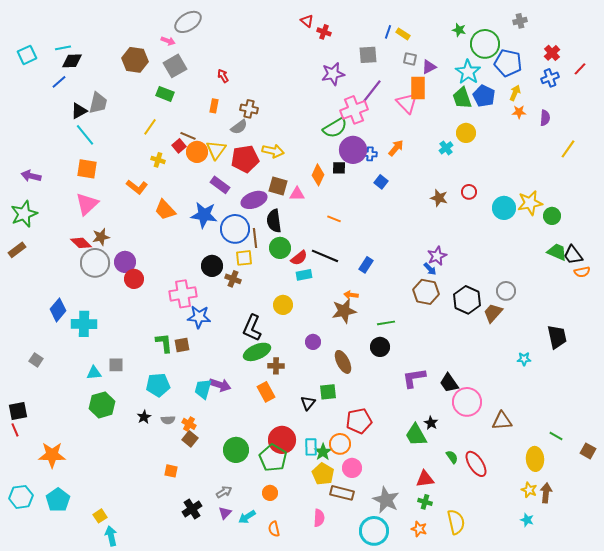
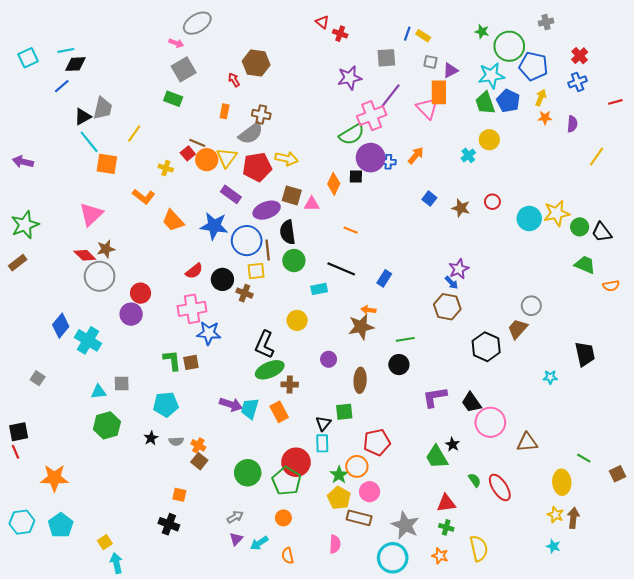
brown hexagon: (135, 60) -> (256, 63), moved
red line: (580, 69) -> (615, 102), moved, turned 32
cyan star: (468, 72) -> (491, 76), turned 30
yellow line: (150, 127) -> (134, 133), moved
gray semicircle: (239, 127) -> (251, 133), size x1.4
orange square: (87, 169) -> (107, 164), moved
purple arrow: (31, 176) -> (23, 162), moved
blue square: (381, 182) -> (429, 199), moved
black trapezoid: (573, 255) -> (602, 232), moved
red semicircle: (299, 258) -> (194, 271), moved
purple circle: (125, 262) -> (131, 314), moved
black hexagon: (467, 300) -> (486, 347), moved
cyan cross: (84, 324) -> (88, 340), turned 30
brown ellipse: (343, 362) -> (360, 380), turned 30
cyan trapezoid: (203, 389) -> (250, 409), moved
cyan rectangle: (311, 447) -> (322, 443), moved
brown square: (588, 451) -> (617, 474), turned 35
black cross: (192, 509) -> (169, 524), moved, turned -36

